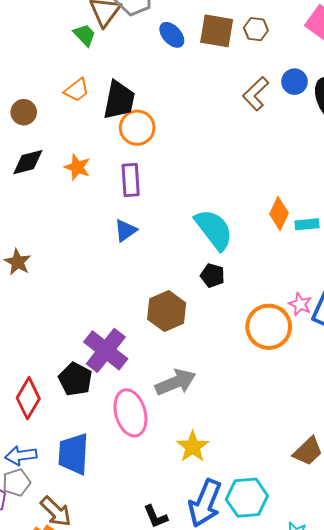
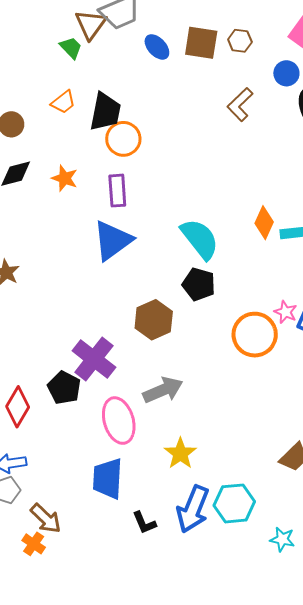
blue circle: (294, 82) -> (286, 73), moved
blue triangle: (125, 230) -> (113, 240), size x1.8
black pentagon: (212, 275) -> (199, 284), size x1.4
blue trapezoid: (73, 454) -> (108, 479), moved

